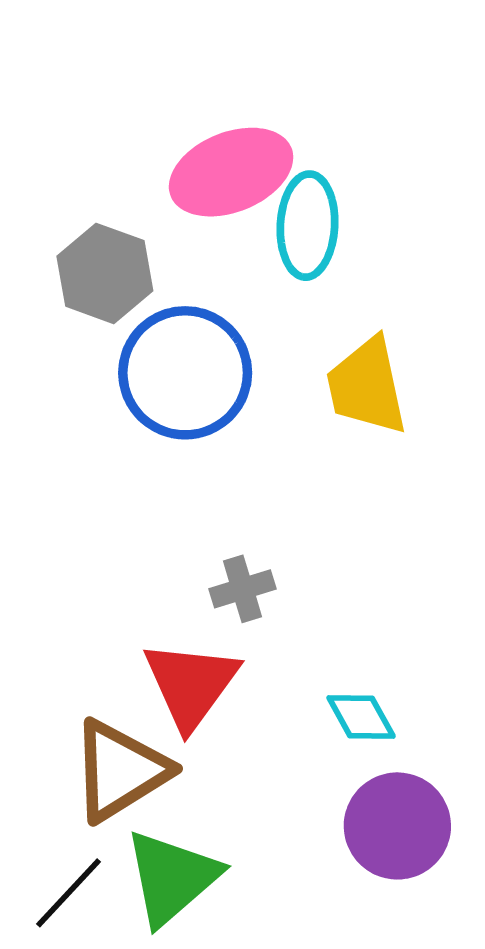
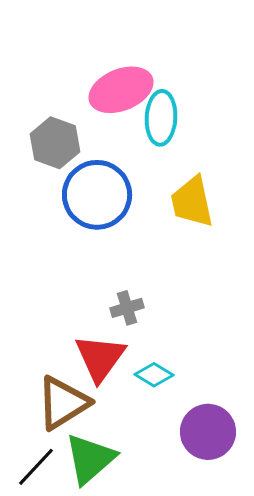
cyan diamond: (361, 717) -> (154, 375), moved, turned -30

